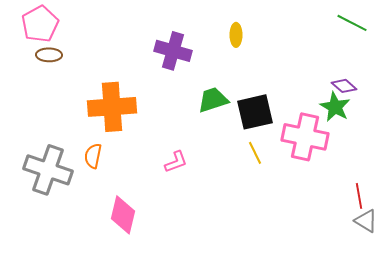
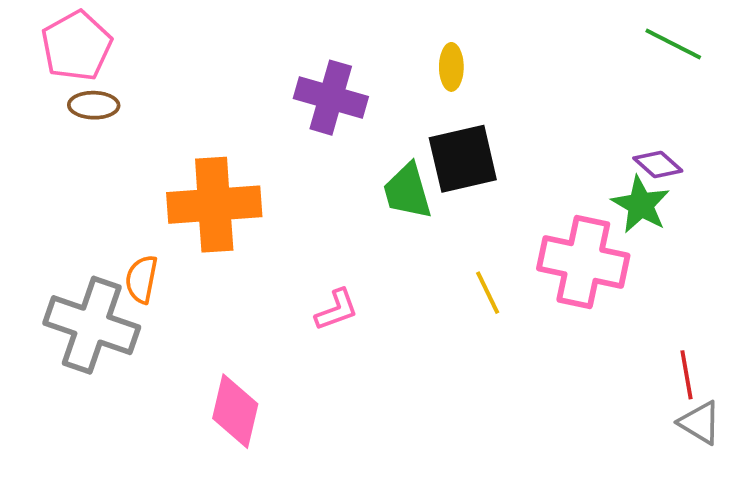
green trapezoid: (213, 100) -> (407, 191), turned -88
black square: (255, 112) -> (463, 159), moved
orange semicircle: (93, 156) -> (142, 279), moved

